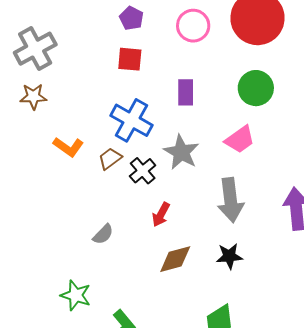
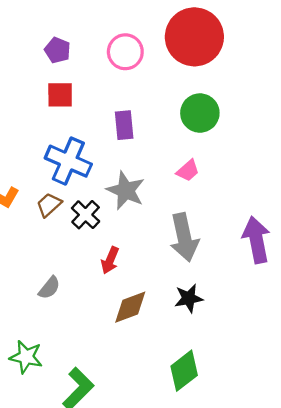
pink trapezoid: (240, 139) -> (188, 171), size x0.7

